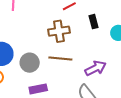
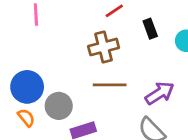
gray circle: (30, 63) -> (59, 106), moved

